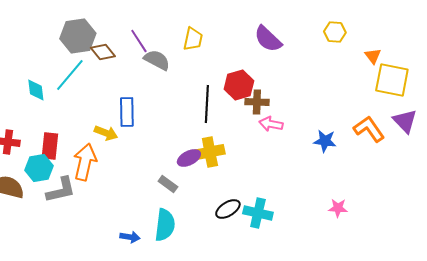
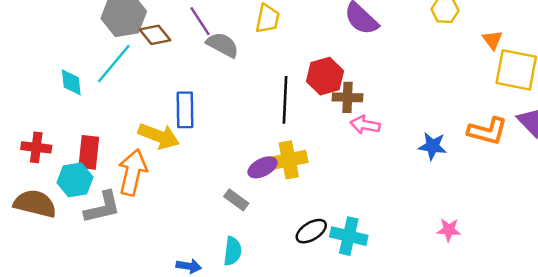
orange L-shape: (369, 129) -> (488, 131), turned 140
yellow arrow: (106, 133) -> (159, 136), size x1.4
cyan semicircle: (165, 225) -> (232, 251), size x0.7

